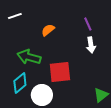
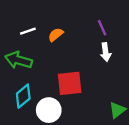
white line: (15, 16) -> (28, 31), moved
green arrow: (29, 57) -> (19, 60), moved

